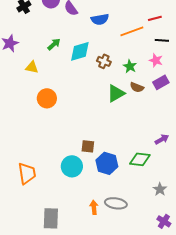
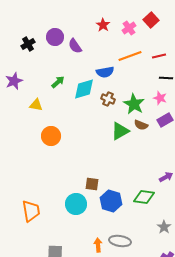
blue semicircle: (100, 19) -> (105, 72), moved
orange line: (132, 31) -> (130, 56), moved
green star: (130, 66) -> (134, 104), size x1.5

